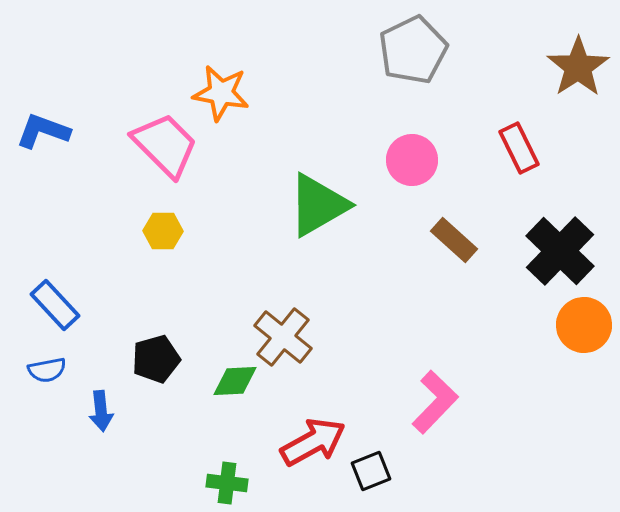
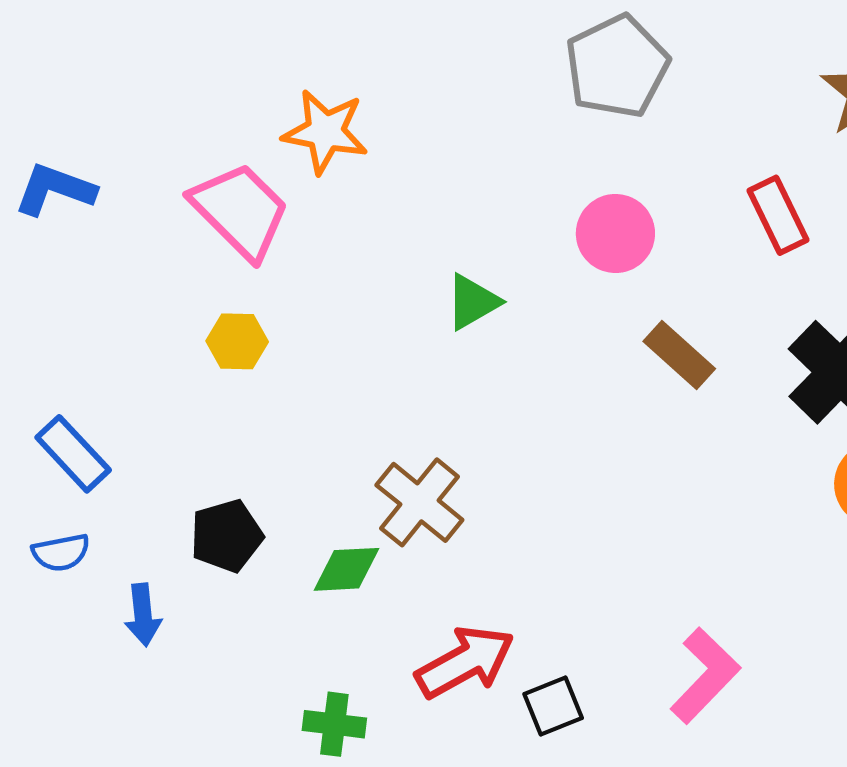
green triangle: (318, 205) -> (473, 302), size x0.6
pink L-shape: (435, 402) -> (705, 676), moved

